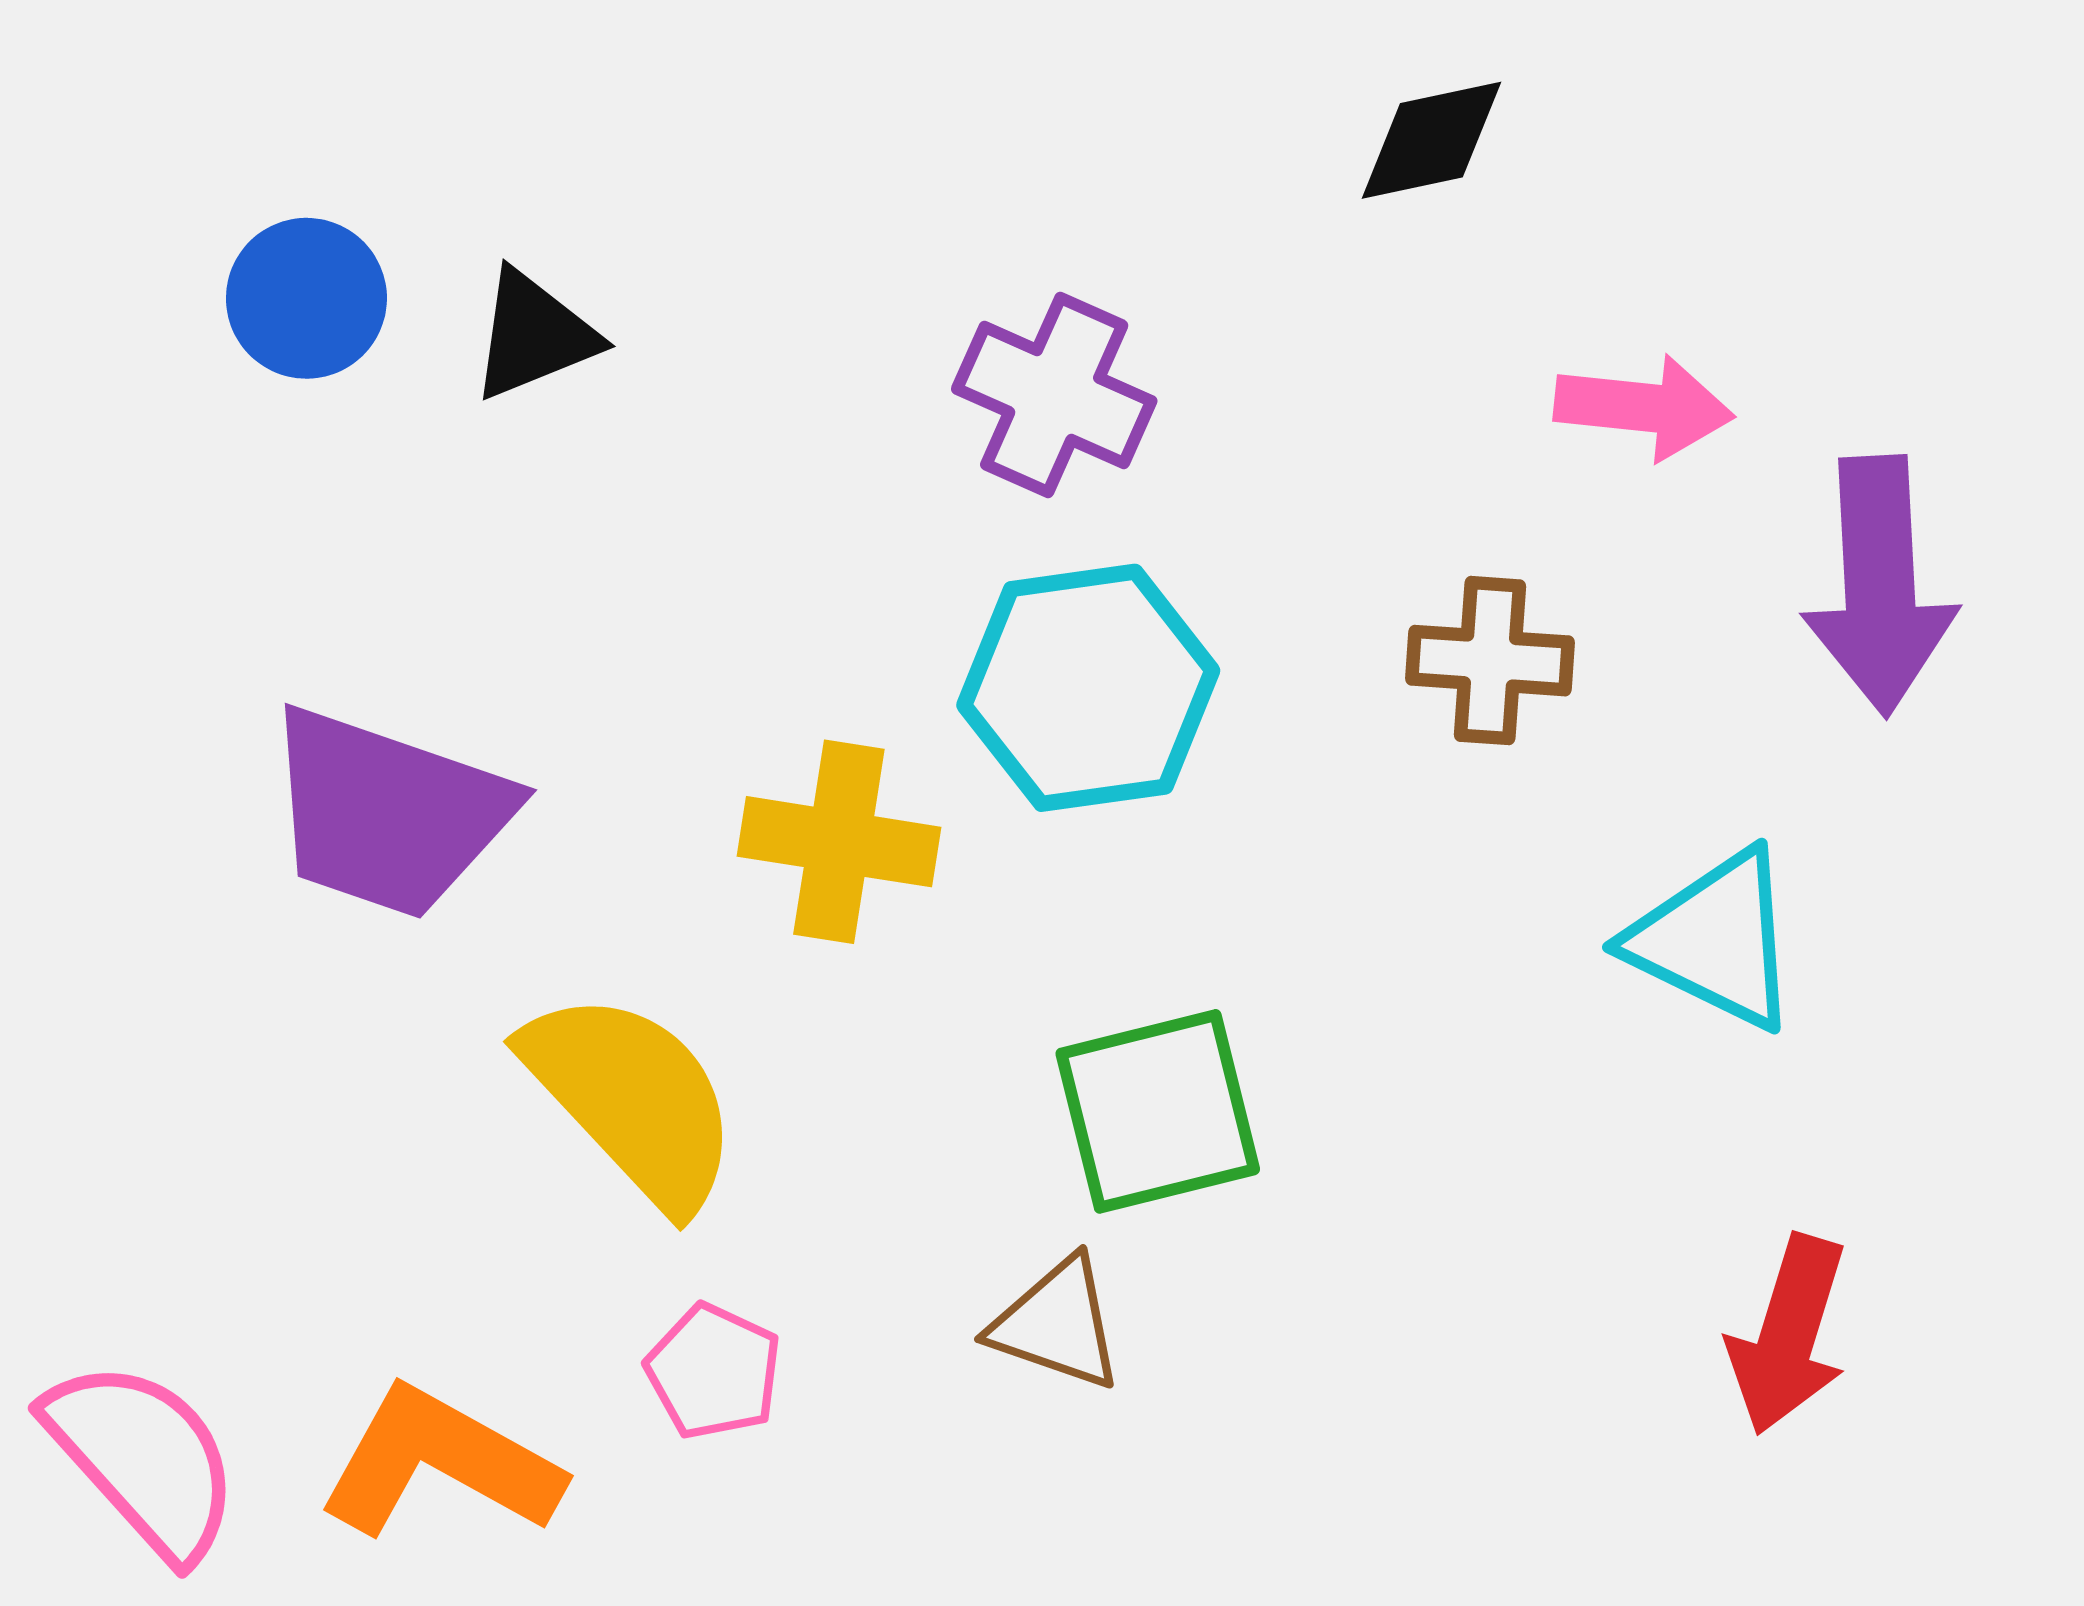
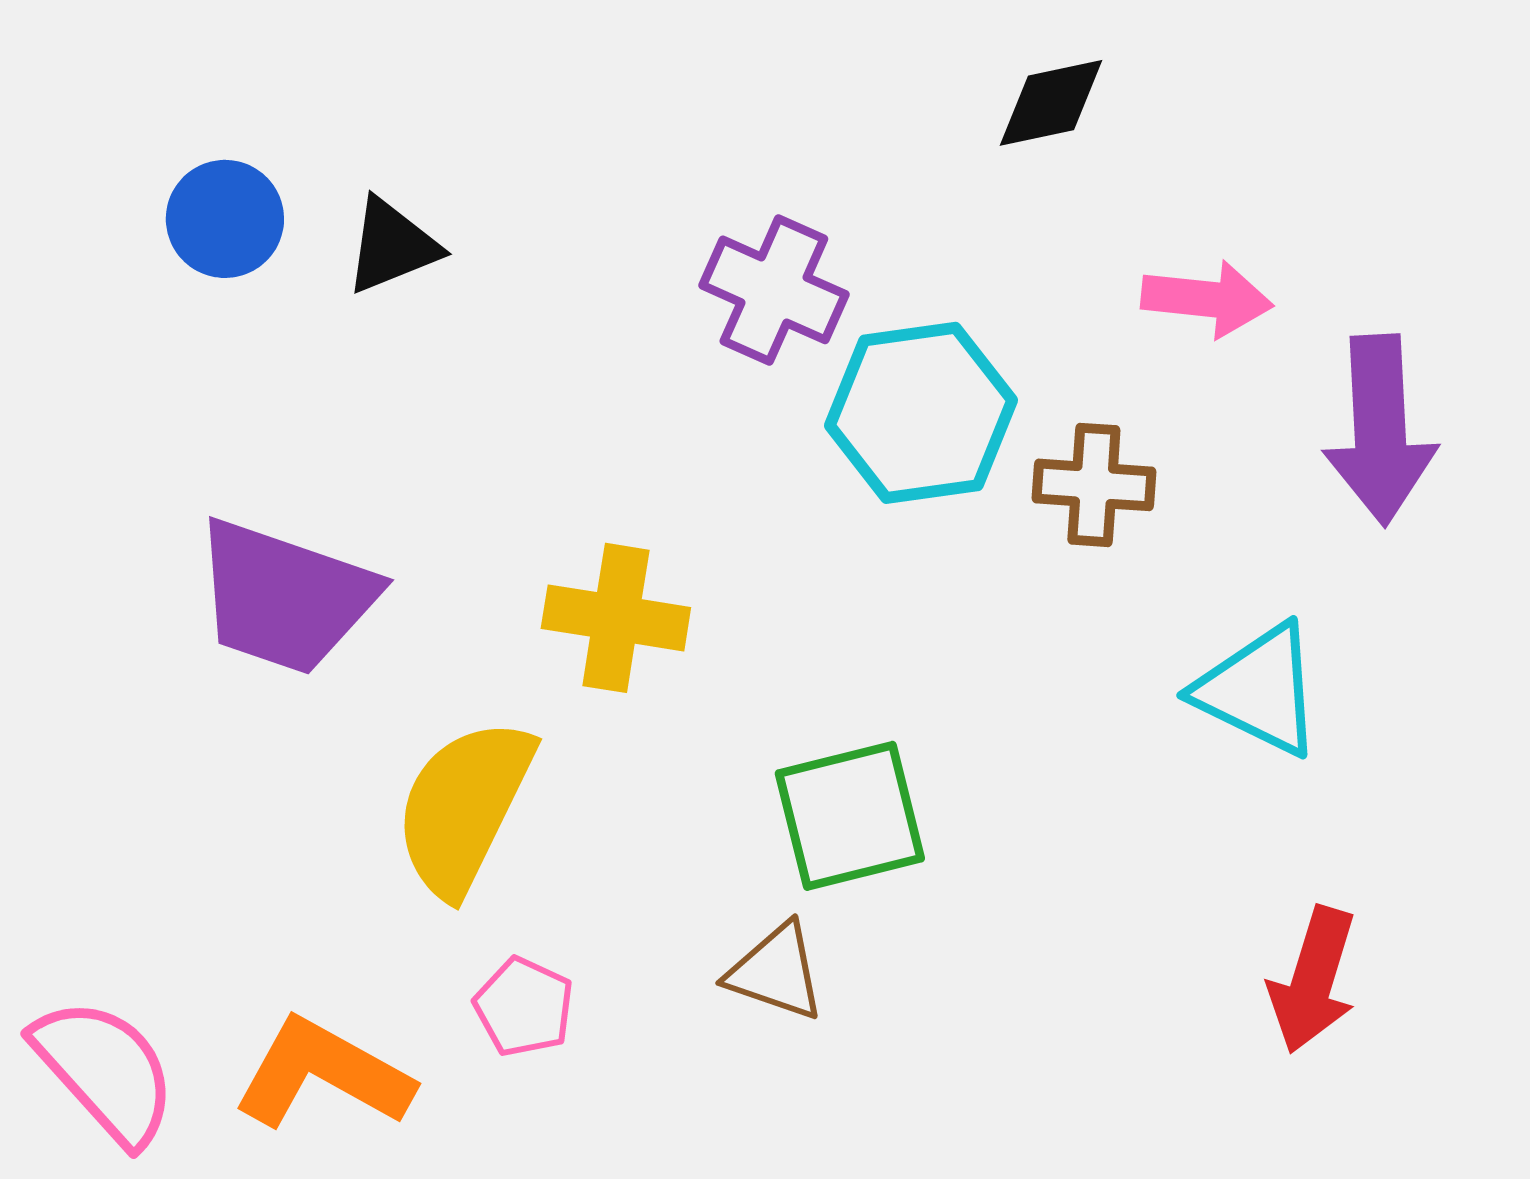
cyan hexagon: (1088, 688) -> (921, 413), moved
yellow semicircle: (632, 1099) -> (464, 807), turned -111

